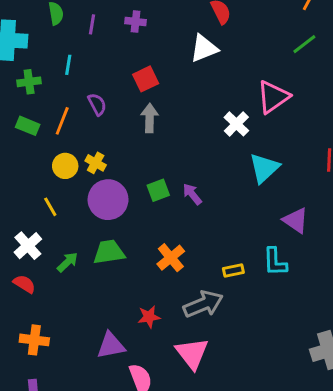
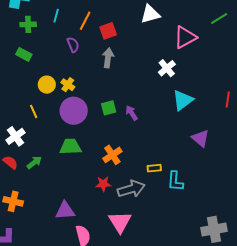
pink triangle: (273, 97) -> (185, 37), moved
orange line: (62, 121) -> (85, 21), moved
green arrow: (68, 262) -> (34, 162), moved
cyan L-shape: (275, 262) -> (175, 181), moved
red star: (149, 317) -> (103, 184), moved

